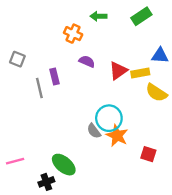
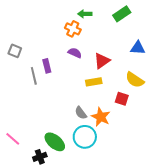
orange cross: (73, 34) -> (73, 29), moved
yellow rectangle: (140, 73) -> (94, 82), moved
cyan circle: (109, 118) -> (85, 137), moved
red square: (148, 154) -> (122, 99), moved
pink line: (15, 161) -> (13, 139), turned 56

